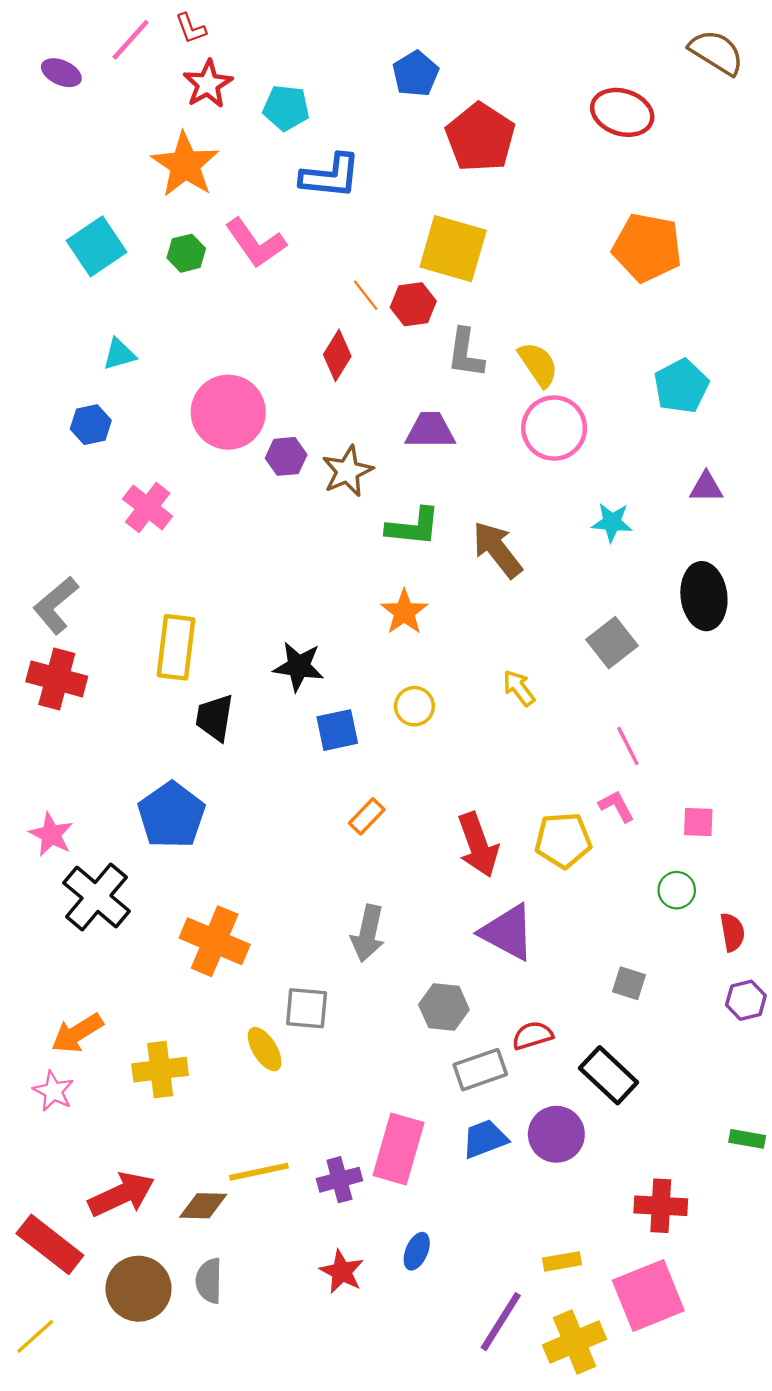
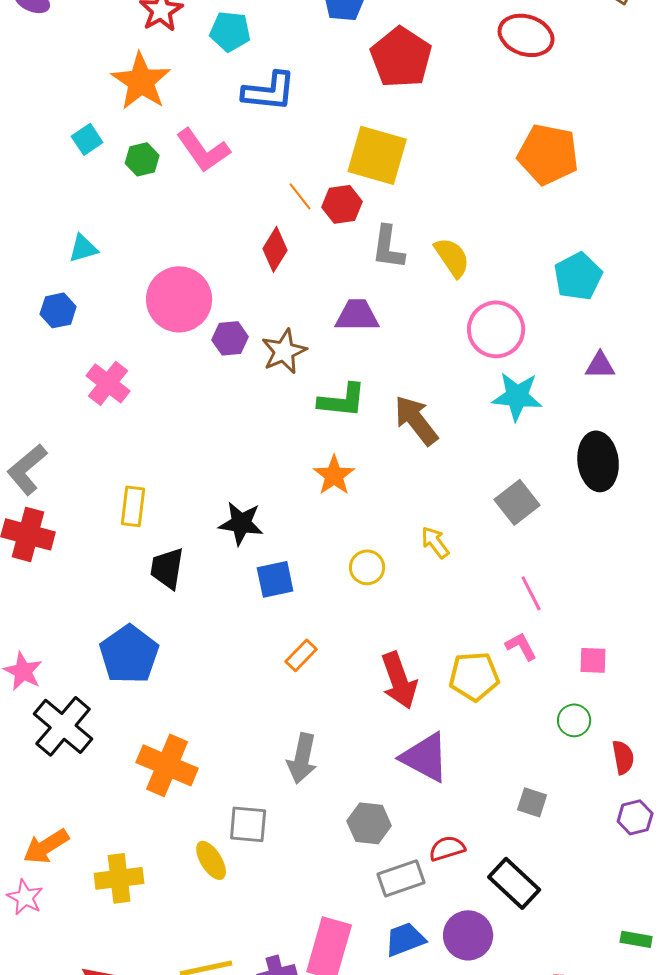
cyan square: (97, 246) -> (87, 139), moved, size x0.6
pink circle: (554, 428) -> (496, 329), moved
cyan star: (612, 522) -> (517, 396), size x1.4
yellow rectangle: (176, 647) -> (133, 506), size x0.7
yellow circle: (414, 706) -> (367, 567), moved

